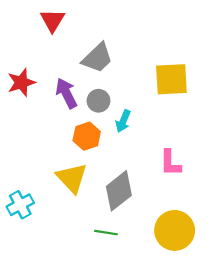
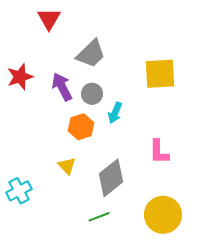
yellow triangle: (72, 178) -> (67, 166), size x0.6
green line: (106, 233) -> (99, 217), turned -30

